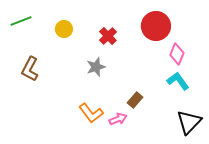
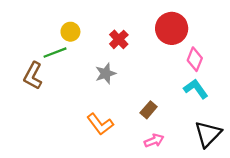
green line: (21, 21) -> (55, 53), moved
pink arrow: (118, 119) -> (154, 141), moved

